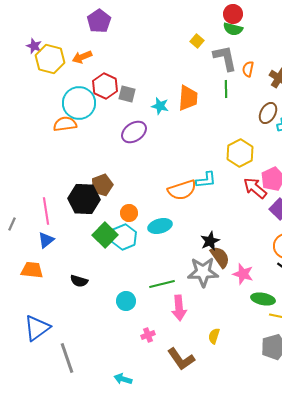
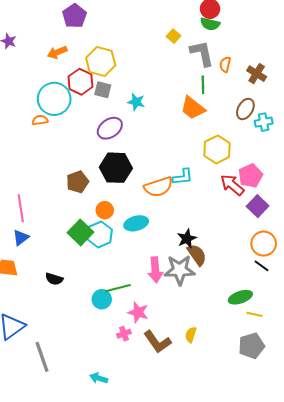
yellow hexagon: (50, 59) -> (101, 61), moved
orange trapezoid: (188, 98) -> (193, 108), moved, turned 124
orange semicircle: (65, 124) -> (40, 120), size x0.7
black hexagon: (84, 199) -> (116, 168), moved
pink star: (243, 274) -> (138, 312), moved
green line: (162, 284) -> (118, 288), moved
green ellipse: (263, 299) -> (240, 297), turned -30
pink arrow: (179, 308) -> (155, 270), moved
brown L-shape: (181, 359) -> (157, 342), moved

